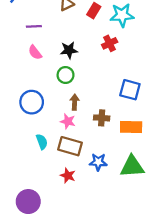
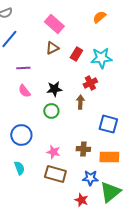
brown arrow: (75, 102) -> (80, 102), moved
cyan semicircle: (42, 142) -> (19, 168), moved
blue star: (98, 162) -> (90, 178), moved
green triangle: (132, 167) -> (110, 192), turned -35
red star: (68, 176) -> (81, 200), moved

